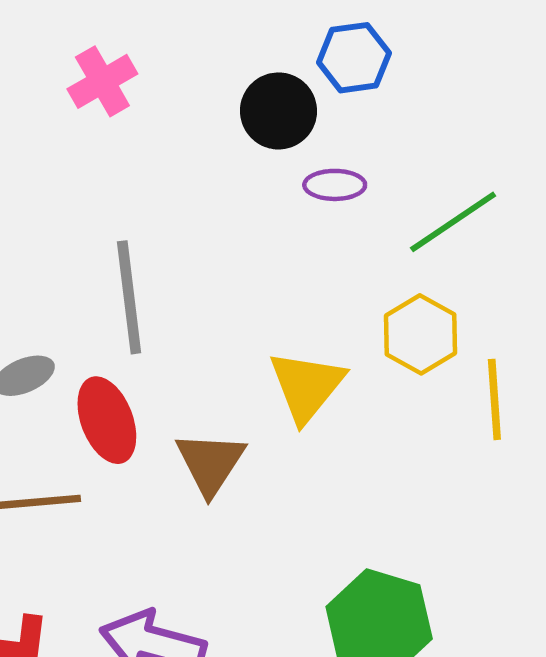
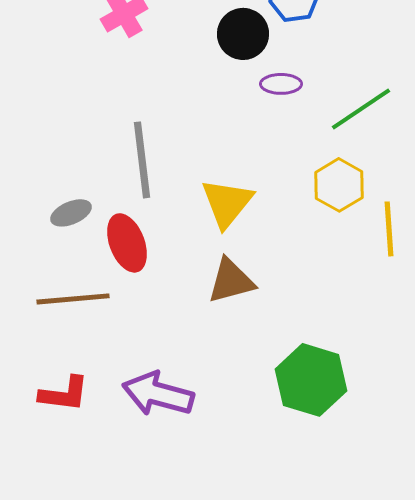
yellow triangle: (307, 386) -> (227, 203), moved
brown triangle: (210, 463) -> (231, 281), moved, turned 42

